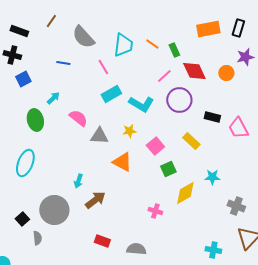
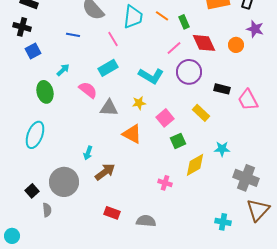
purple star: (245, 57) -> (255, 29), turned 30
cyan rectangle: (111, 94) -> (108, 68), moved
gray cross: (236, 206) -> (246, 178), size x1.4

